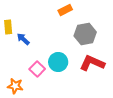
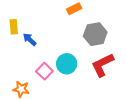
red L-shape: (92, 63) -> (103, 65), turned -50

